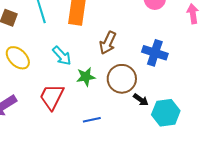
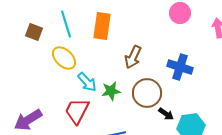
cyan arrow: (62, 56) -> (87, 82), moved
yellow ellipse: (18, 58) -> (64, 58), moved

